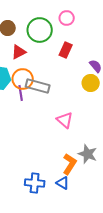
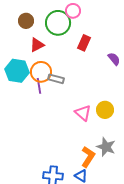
pink circle: (67, 18) -> (73, 11), moved
yellow circle: (91, 83) -> (105, 110), moved
gray rectangle: (38, 86) -> (56, 79), size x0.7

